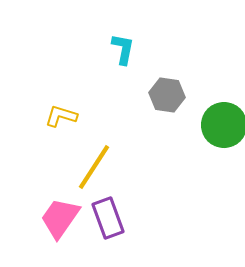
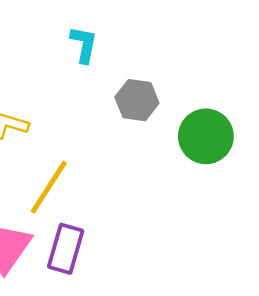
purple rectangle: (108, 218) -> (66, 249), turned 36

